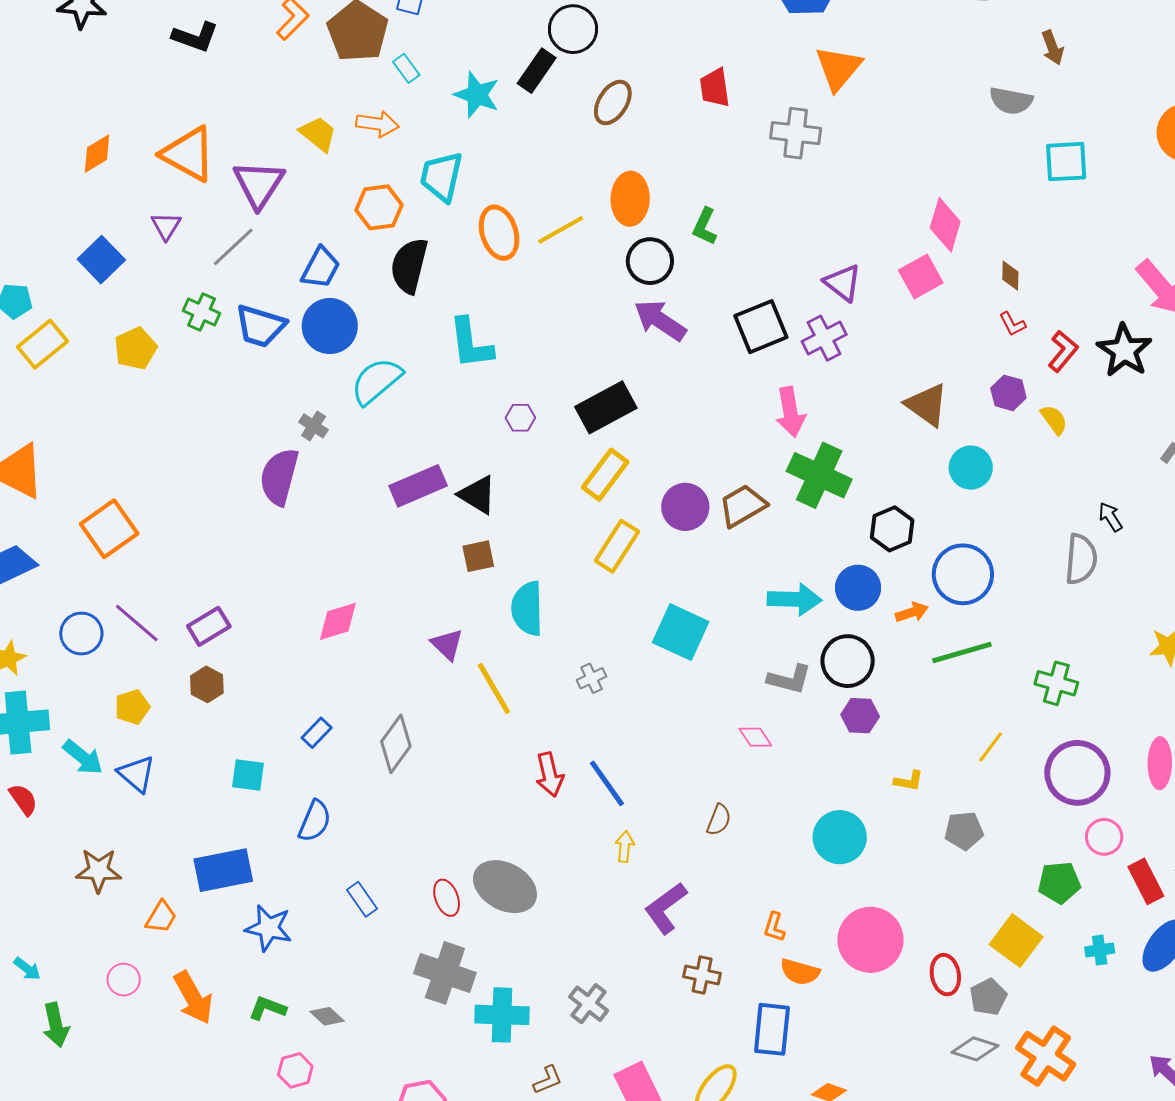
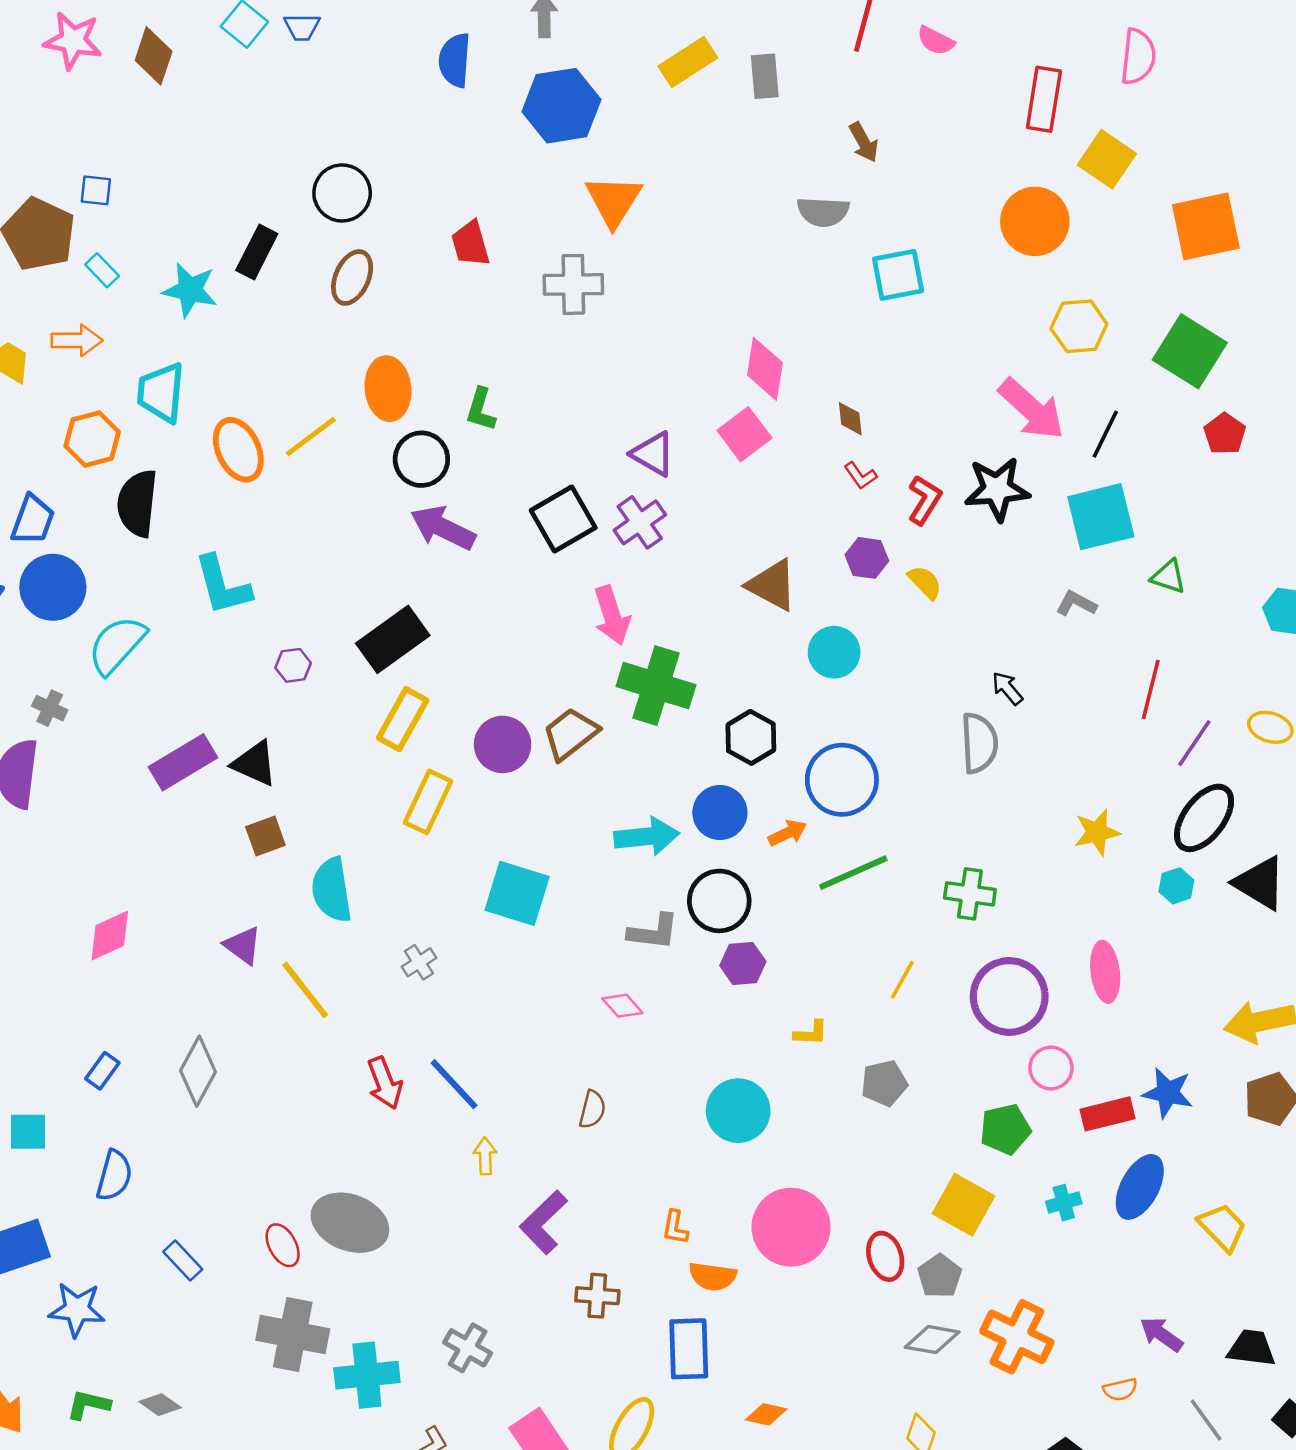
black circle: (573, 29) -> (342, 193), moved
black star: (1124, 350) -> (997, 489), turned -30
red rectangle: (1146, 881) -> (1107, 1114), turned -69

